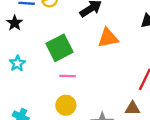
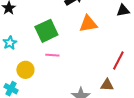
yellow circle: (66, 105) -> (25, 70), moved

